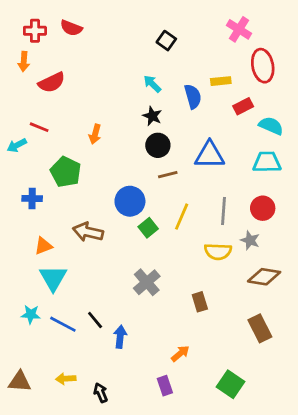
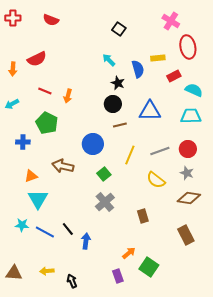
red cross: (35, 31) -> (13, 18), moved
orange arrow: (24, 61) -> (13, 69), moved
black star: (152, 116) -> (118, 83), moved
red line: (39, 127) -> (45, 91), moved
gray line: (224, 211) -> (160, 151), turned 66
green square: (148, 228) -> (104, 174), moved
gray star: (250, 240) -> (187, 173), moved
yellow semicircle: (218, 252) -> (156, 180), turned 36
green square: (231, 384) -> (149, 267), moved

